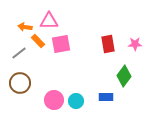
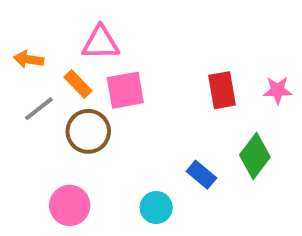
orange arrow: (25, 27) -> (29, 59), moved
brown circle: (20, 83) -> (88, 131), moved
blue rectangle: (106, 97) -> (201, 175), moved, turned 40
pink circle: (54, 100) -> (70, 205), moved

